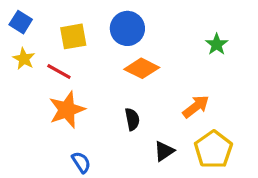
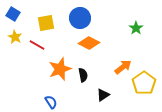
orange star: (67, 110) -> (60, 69), moved
yellow pentagon: (213, 150) -> (144, 83), moved

